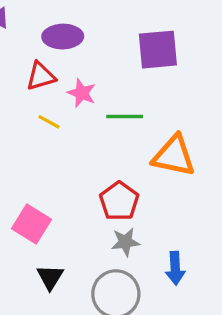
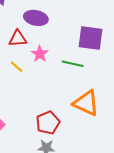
green line: (125, 116) -> (73, 64), moved

